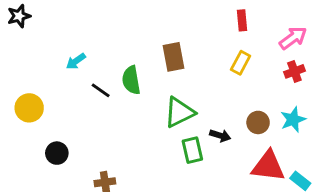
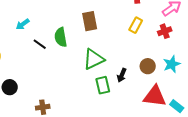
red cross: (294, 71) -> (165, 31), moved
black arrow: (220, 136) -> (122, 75), turned 96

